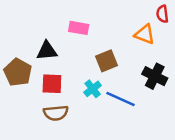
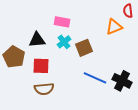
orange triangle: (145, 34) -> (114, 27), turned -42
black cross: (155, 76) -> (122, 81), moved
cyan cross: (93, 89) -> (64, 42), moved

